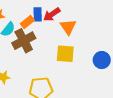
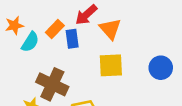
blue rectangle: (38, 14) -> (72, 39), moved
brown cross: (24, 41) -> (52, 84), moved, turned -30

